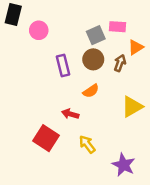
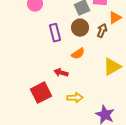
red square: (46, 138) -> (41, 93), turned 30
yellow arrow: (87, 144) -> (75, 98), turned 126

